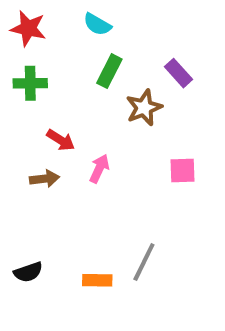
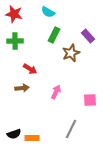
pink arrow: (99, 169) -> (56, 92), moved
pink square: (183, 171) -> (90, 100), moved
orange rectangle: (97, 280) -> (32, 138), moved

